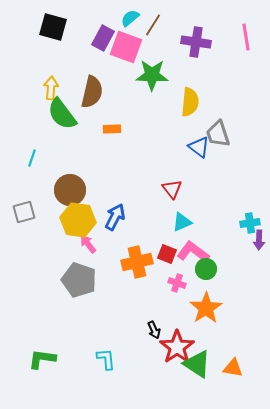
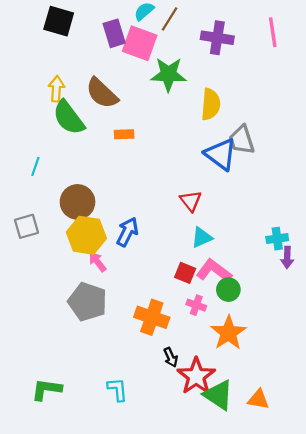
purple rectangle: (103, 38) -> (114, 33), turned -45
brown semicircle: (92, 92) -> (102, 93), turned 120
blue triangle: (199, 147) -> (221, 154), size x1.4
orange cross: (137, 262) -> (152, 317), moved, turned 32

